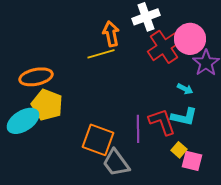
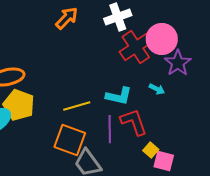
orange arrow: (111, 34) -> (67, 18), moved, turned 55
yellow line: (101, 54) -> (77, 106), moved
cyan L-shape: (184, 117) -> (119, 96), moved

